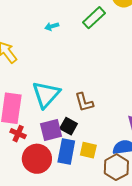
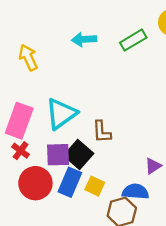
cyan arrow: (52, 26) -> (84, 39), size x1.5
black square: (69, 126) -> (79, 155), size x1.4

